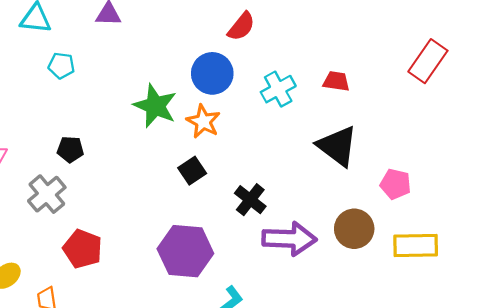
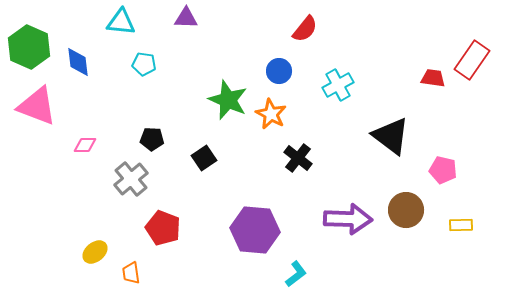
blue circle: (212, 73) -> (279, 71), size x0.7
red trapezoid: (336, 81) -> (433, 78), moved
black square: (192, 171) -> (204, 158), moved
black cross: (250, 200) -> (298, 158), moved
yellow rectangle: (416, 246) -> (461, 225), size x0.6

